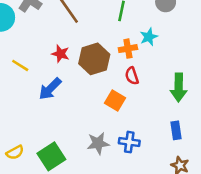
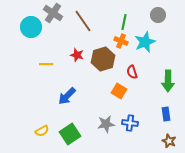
cyan star: (149, 37) -> (145, 42), size x1.5
orange cross: (128, 49) -> (121, 41), moved, turned 32
yellow line: (20, 65) -> (46, 64), turned -32
blue arrow: (50, 89) -> (67, 96), moved

